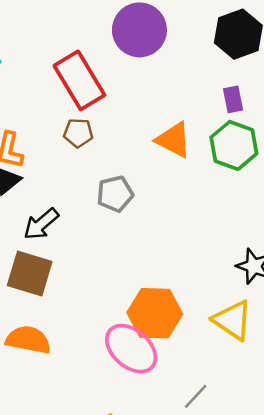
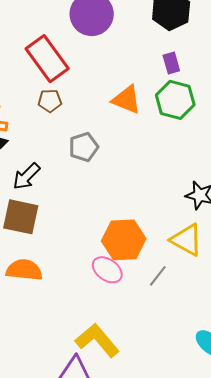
pink ellipse: (131, 349) -> (107, 270), size x0.7
gray line: (196, 396) -> (158, 276), moved

